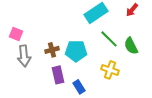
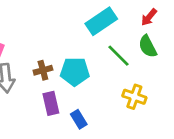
green semicircle: (131, 46) -> (148, 46), moved
yellow cross: (110, 70) -> (134, 97), moved

